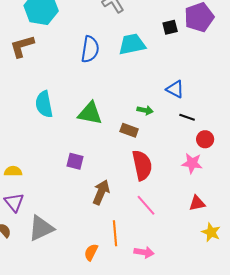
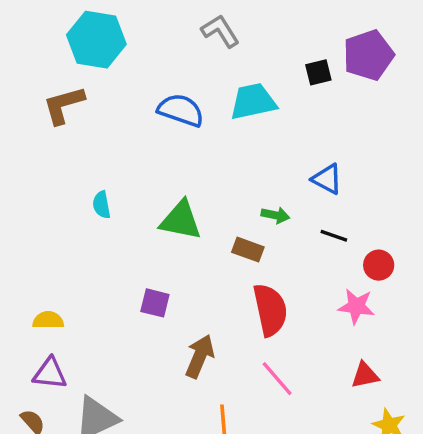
blue semicircle: (90, 49) -> (181, 110), turned -80
cyan semicircle: (44, 104) -> (102, 205), size x0.6
black line: (187, 117) -> (334, 236), moved
purple triangle: (14, 202) -> (50, 374), turned -45

